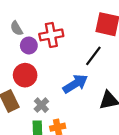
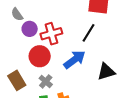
red cross: (51, 35) -> (51, 34), moved
red circle: (25, 75) -> (40, 56), moved

